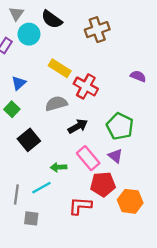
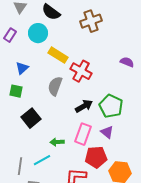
cyan circle: (29, 34) -> (38, 33), moved
gray semicircle: (56, 104) -> (55, 86), turned -54
green square: (12, 109) -> (16, 91), turned -32
black arrow: (78, 126) -> (84, 106), moved
pink rectangle: (88, 158) -> (83, 134), turned 60

